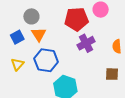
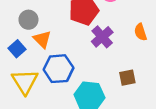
yellow triangle: (17, 64) -> (25, 82), size x1.6
brown square: (112, 74) -> (127, 78), moved

